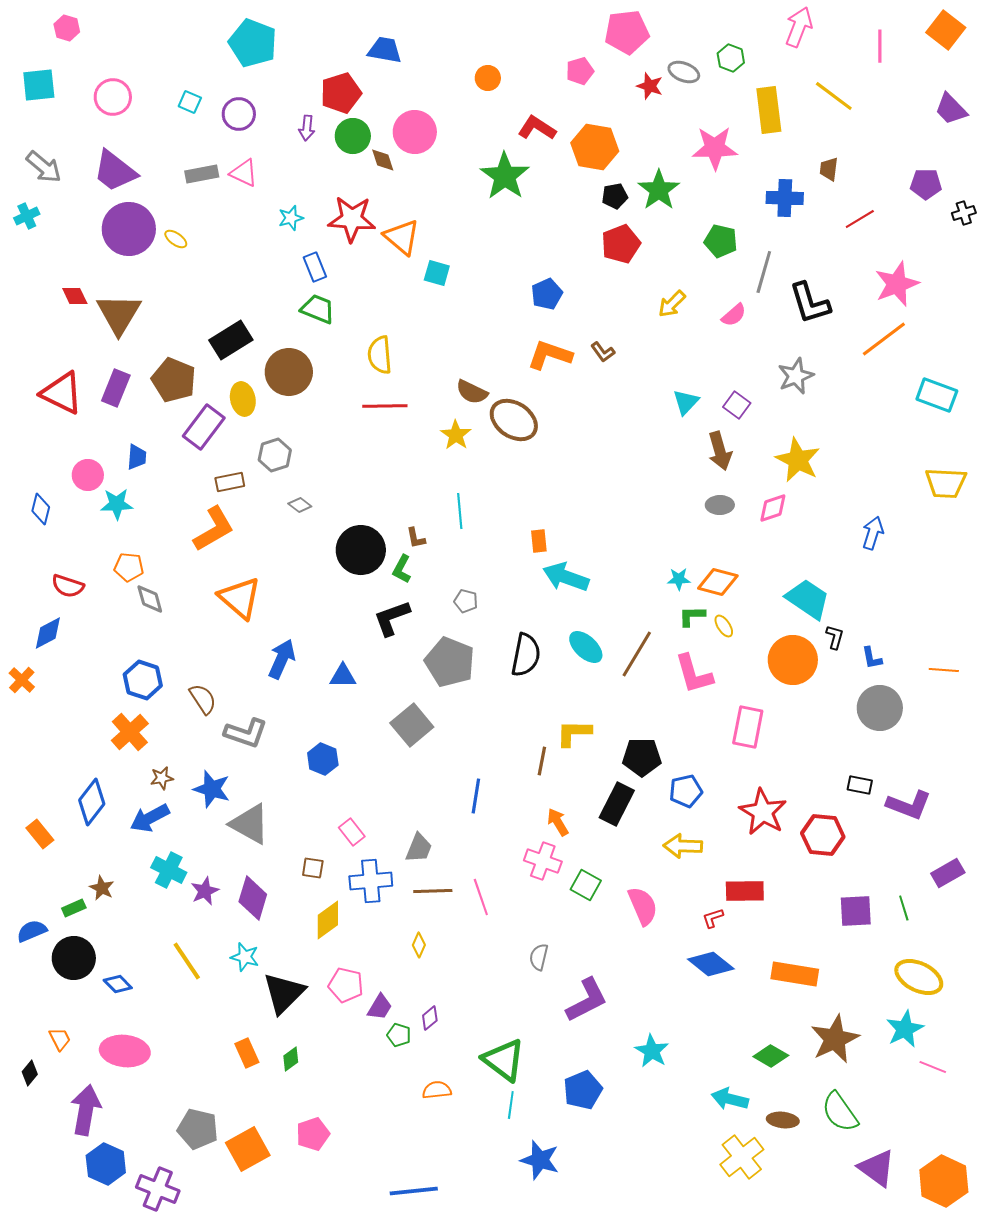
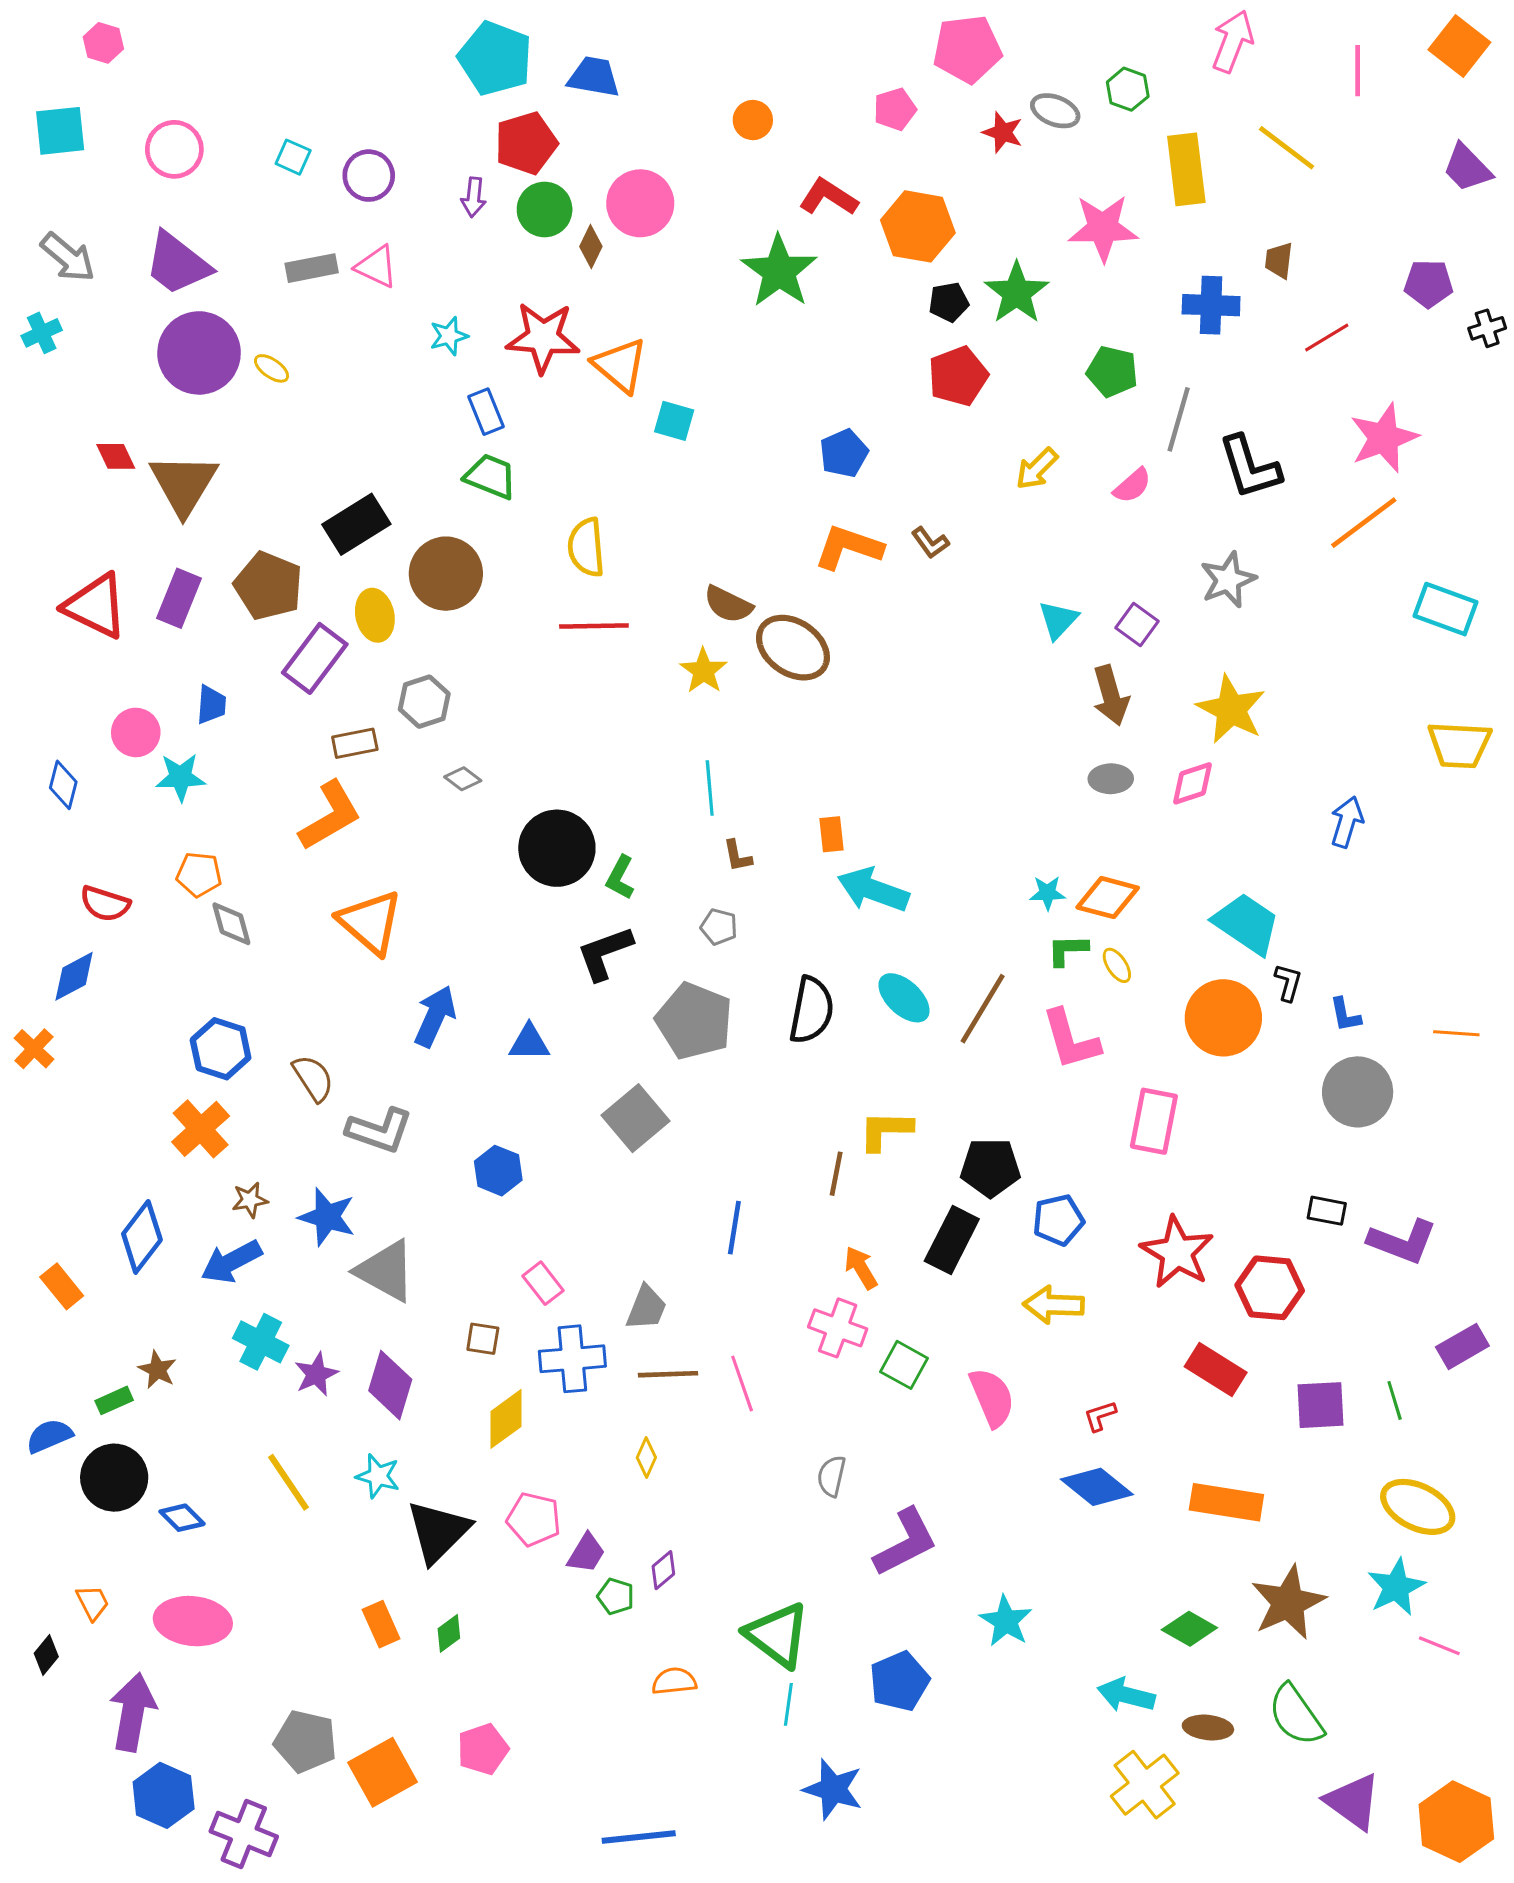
cyan pentagon: (253, 43) -> (495, 58), moved
brown diamond: (383, 160) -> (591, 247), turned 44
brown L-shape: (416, 538) -> (737, 856), moved
red rectangle: (745, 891) -> (1216, 1370), moved, turned 33

